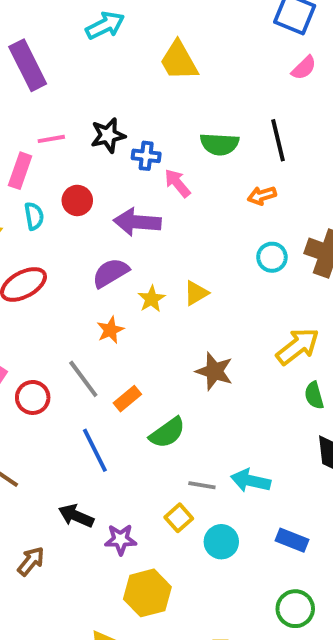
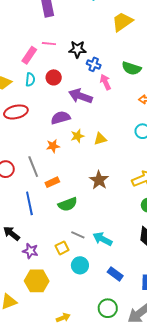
yellow trapezoid: (179, 61) -> (122, 22), turned 70

